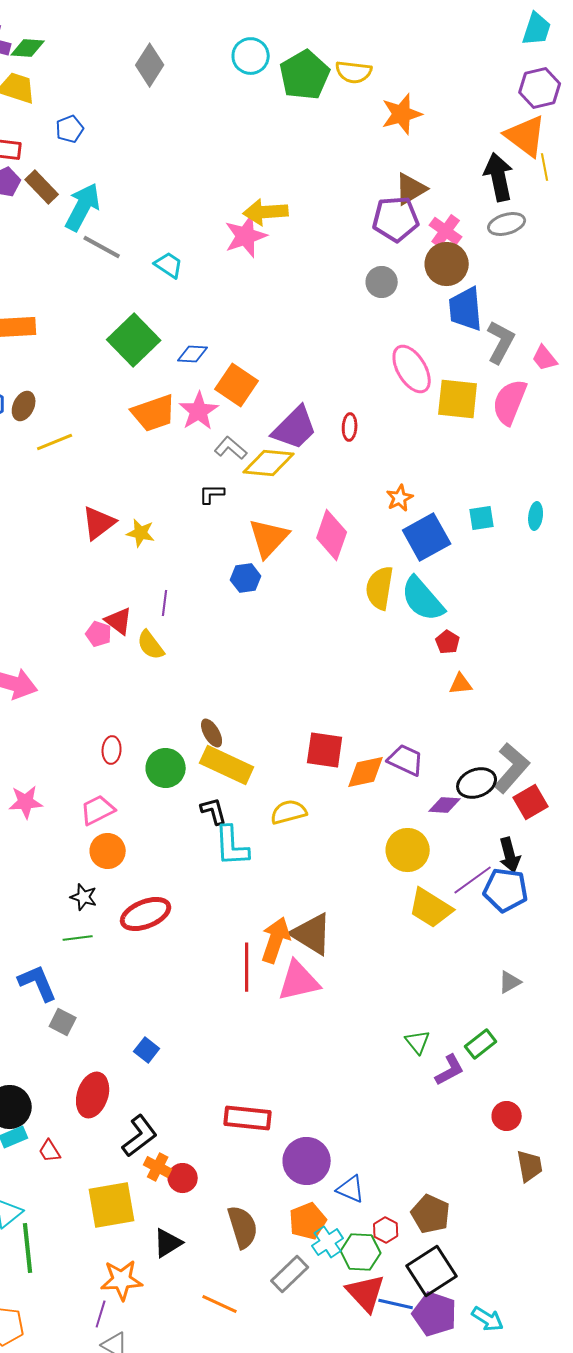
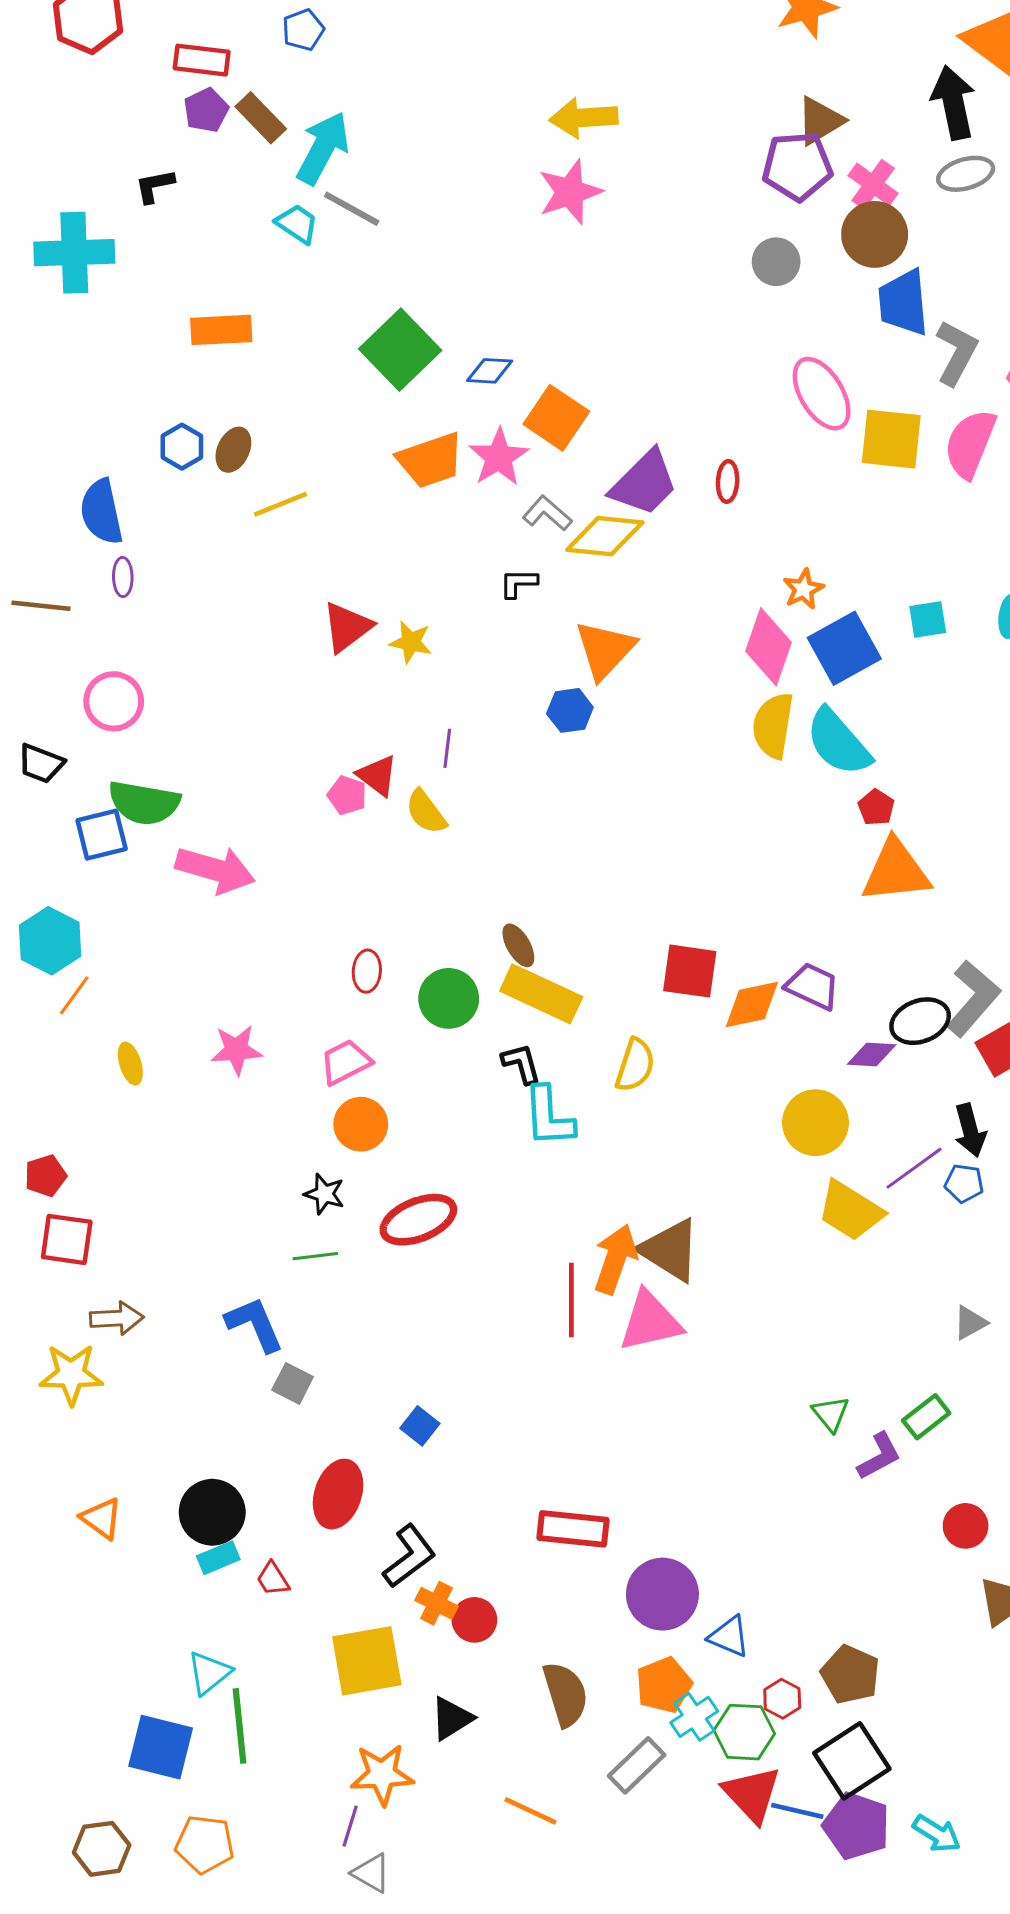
yellow arrow: (266, 212) -> (584, 118), moved
cyan trapezoid: (169, 265) -> (297, 224), moved
pink diamond: (332, 535) -> (769, 647), moved
orange triangle: (461, 684) -> (896, 871), size x2.0
yellow semicircle: (289, 812) -> (635, 1065), turned 123
blue pentagon: (506, 890) -> (964, 1183), size x0.6

